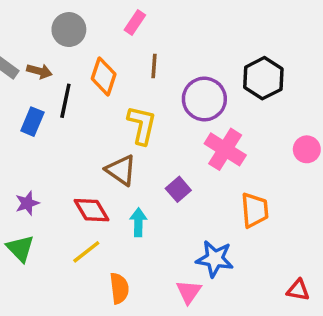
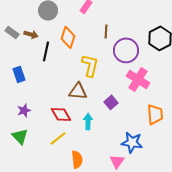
brown line: (154, 66) -> (106, 31), moved
blue rectangle: (32, 122) -> (19, 74), moved, turned -42
brown triangle: (121, 170) -> (78, 91), turned -30

